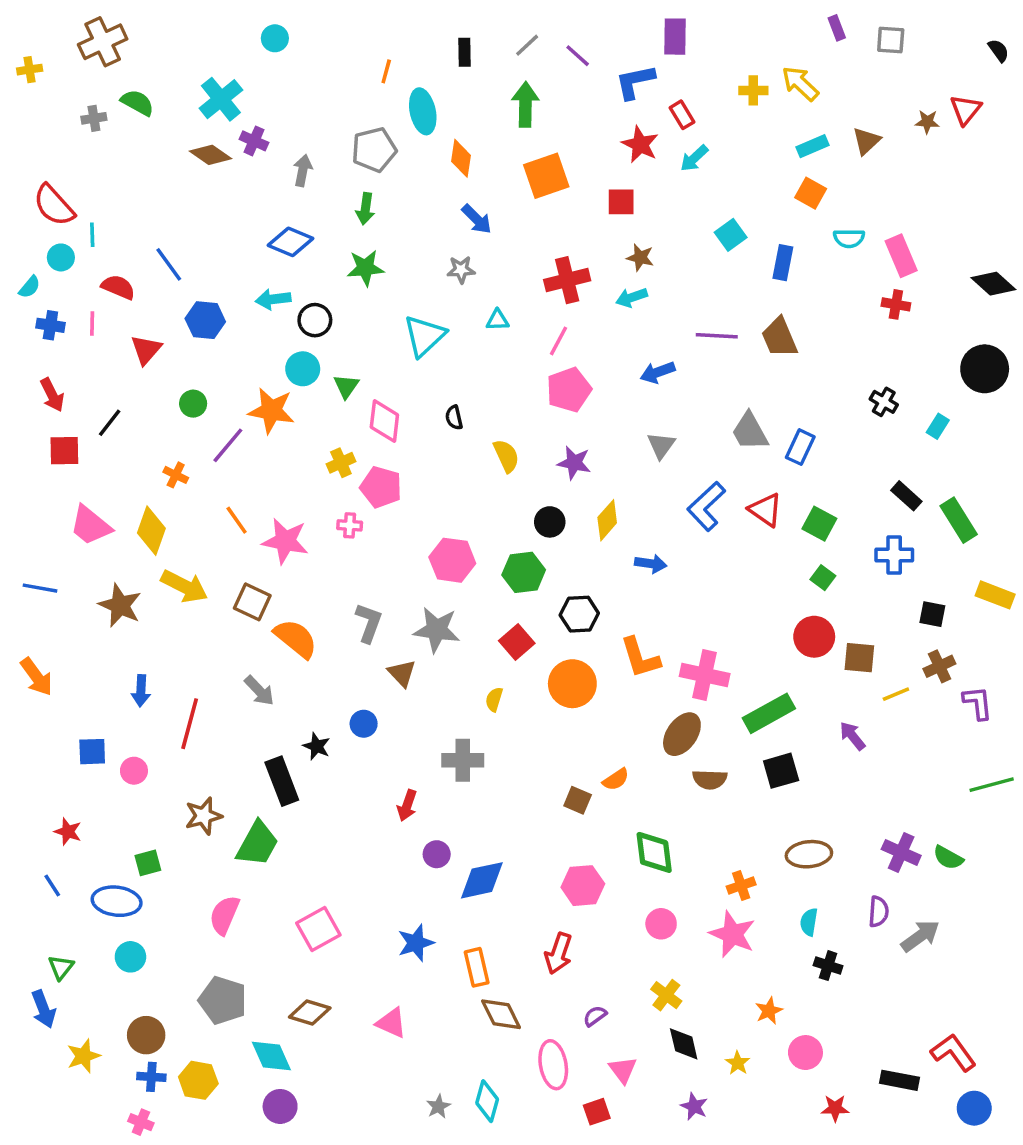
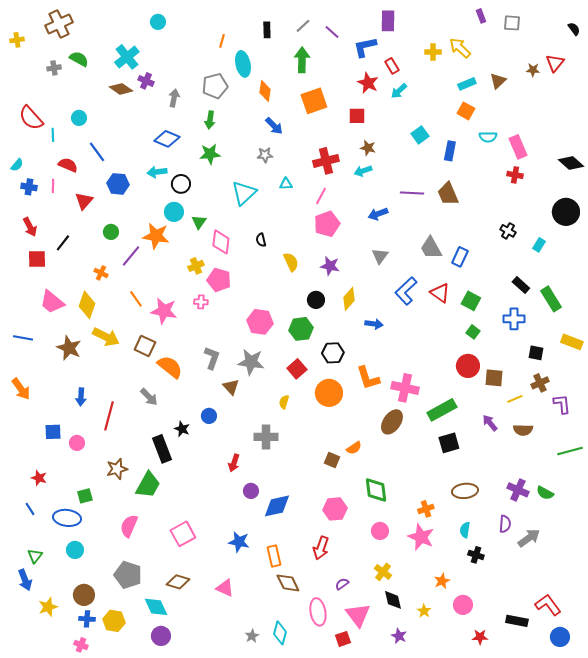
cyan circle: (61, 257) -> (79, 118), moved
brown semicircle: (710, 779) -> (523, 430), moved
blue star: (416, 943) -> (239, 542), turned 30
pink triangle: (623, 1070) -> (358, 615), size x1.5

